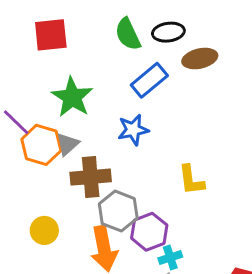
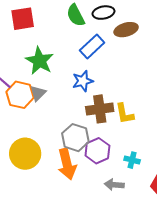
brown cross: (91, 177) -> (100, 109), moved
yellow circle: (44, 230) -> (25, 154), size x1.6
cyan cross: (170, 257) -> (132, 160), moved, turned 35

